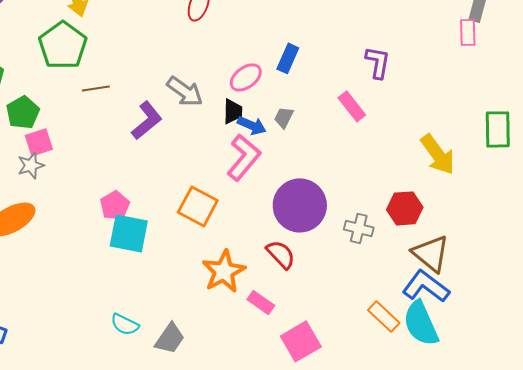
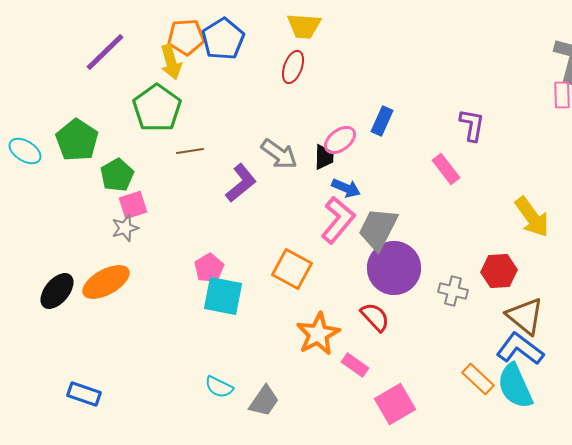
black trapezoid: (233, 111) -> (324, 157), moved
gray trapezoid: (284, 117) -> (378, 229), moved, size x2.0

